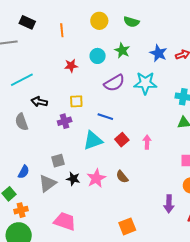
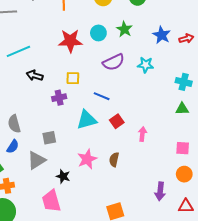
red star: (71, 66) -> (70, 41), size x1.6
cyan star: (145, 83) -> (146, 65), size x0.7
gray semicircle: (22, 122) -> (14, 124), moved
pink arrow: (147, 142) -> (142, 134), moved
brown semicircle: (122, 177) -> (114, 160), turned 48
black star: (73, 179) -> (63, 176), moved
pink trapezoid: (65, 221) -> (51, 201), turned -130

